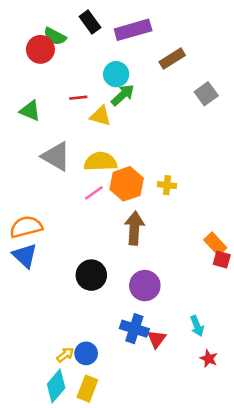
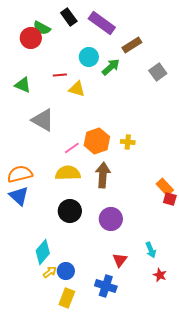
purple rectangle: (133, 30) -> (102, 23), turned 52
green arrow: (123, 95) -> (111, 67), moved
yellow semicircle: (100, 162) -> (68, 173), moved
blue cross: (134, 329) -> (106, 286), moved
cyan diamond: (56, 386) -> (43, 252), moved

